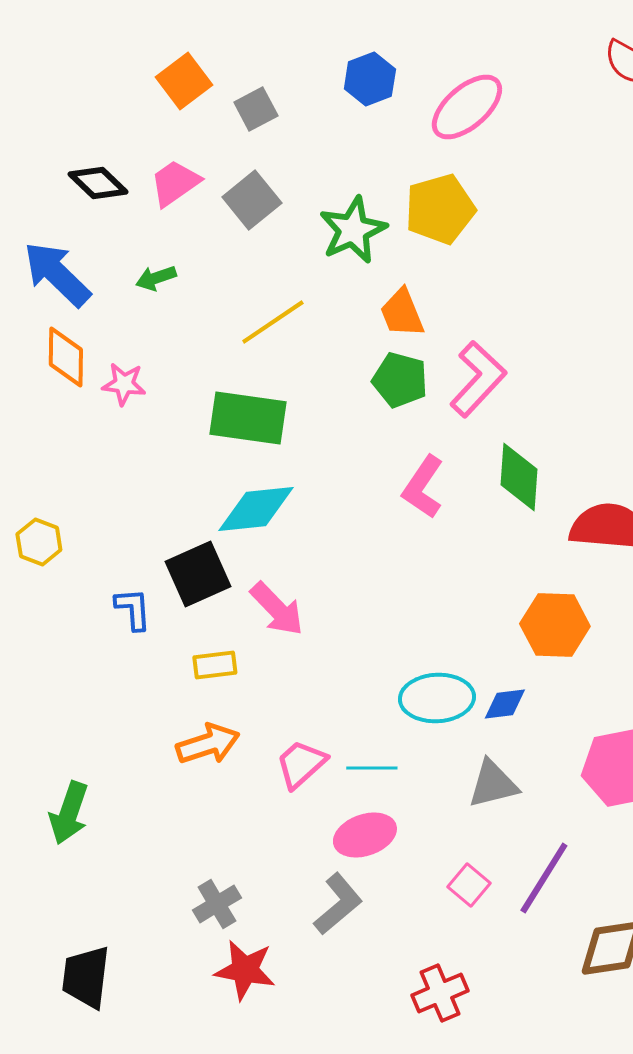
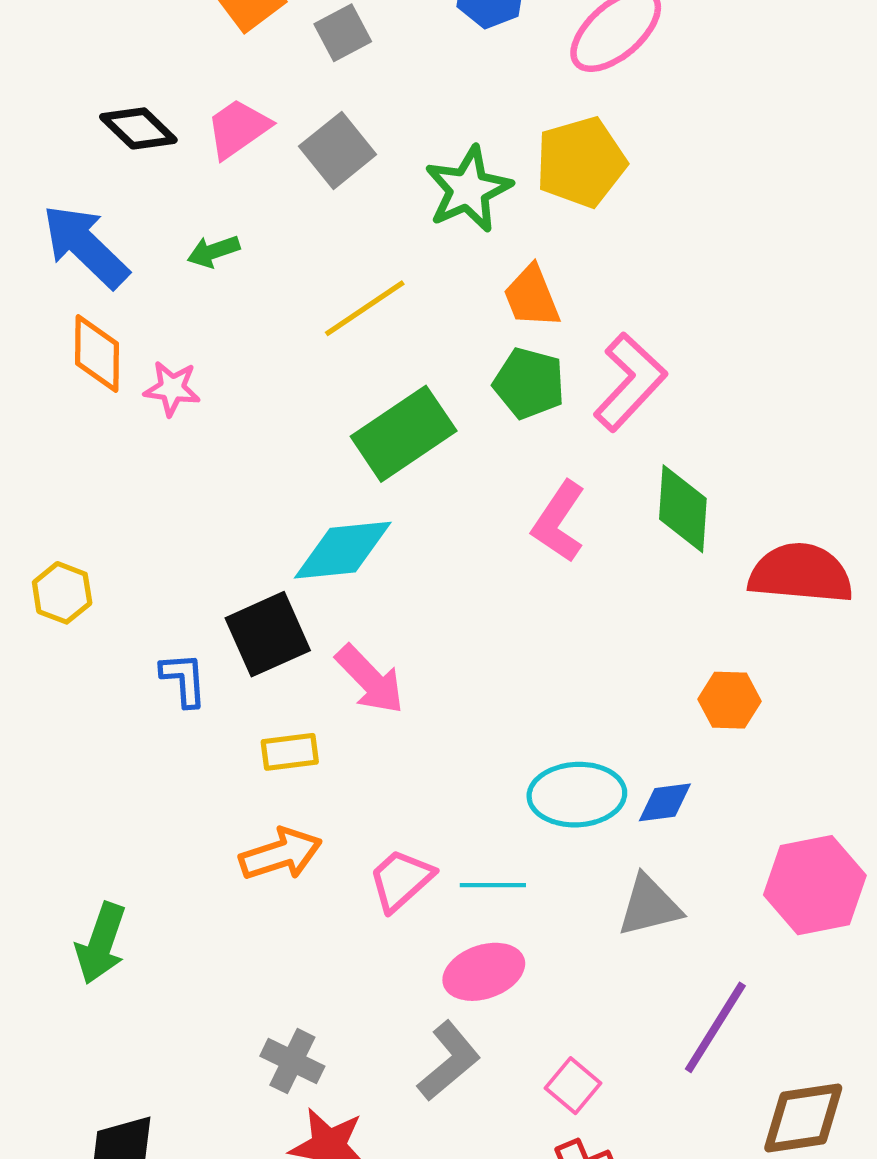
green rectangle: (248, 418) -> (404, 434), moved, turned -42
orange hexagon: (555, 625) -> (730, 700), size x0.7
pink square: (469, 885) -> (573, 1086), moved
gray cross: (217, 904) -> (292, 1061), turned -33

